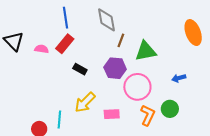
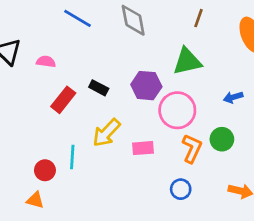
blue line: (66, 18) -> (78, 18), turned -50
brown line: (121, 40) -> (198, 18), moved
red rectangle: (65, 44) -> (63, 100), moved

